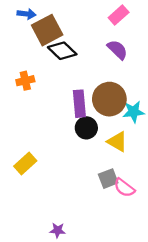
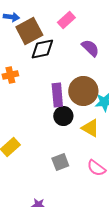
pink rectangle: (119, 15) -> (66, 20), moved
black diamond: (62, 51) -> (42, 49), turned -55
gray square: (108, 179) -> (60, 162), moved

